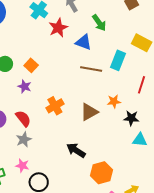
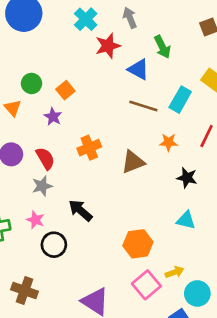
orange star: (114, 101) -> (168, 142), moved
cyan triangle: (140, 140) -> (186, 220), moved
black arrow: (76, 150) -> (81, 210), moved

